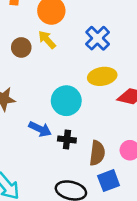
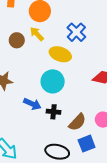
yellow ellipse: (102, 76) -> (60, 54), moved, turned 30
brown semicircle: (97, 153) -> (77, 122), turned 36

